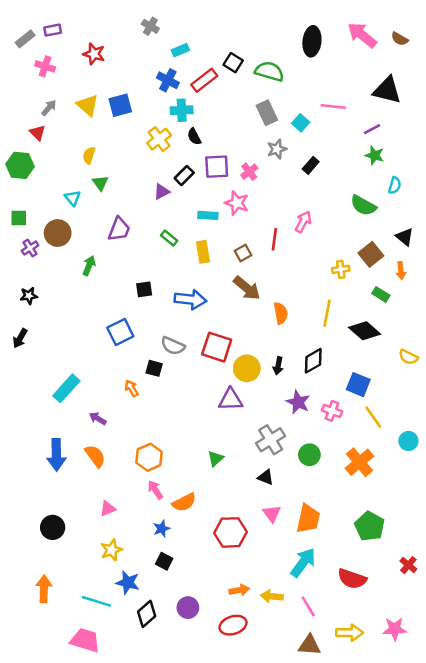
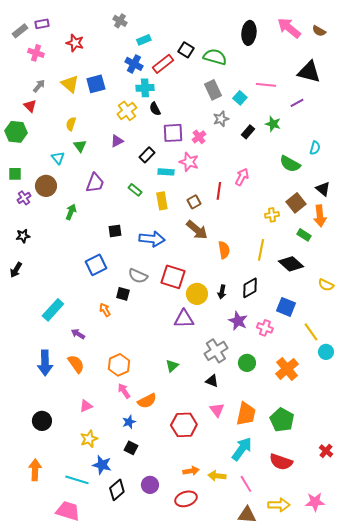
green star: (375, 155) -> (273, 124), moved
black rectangle: (184, 175) -> (147, 155), moved
purple triangle: (162, 192) -> (117, 141), moved
orange arrow: (401, 271) -> (320, 216), size x1.5
yellow line: (373, 417) -> (311, 332), moved
green pentagon: (370, 526) -> (282, 420), moved

